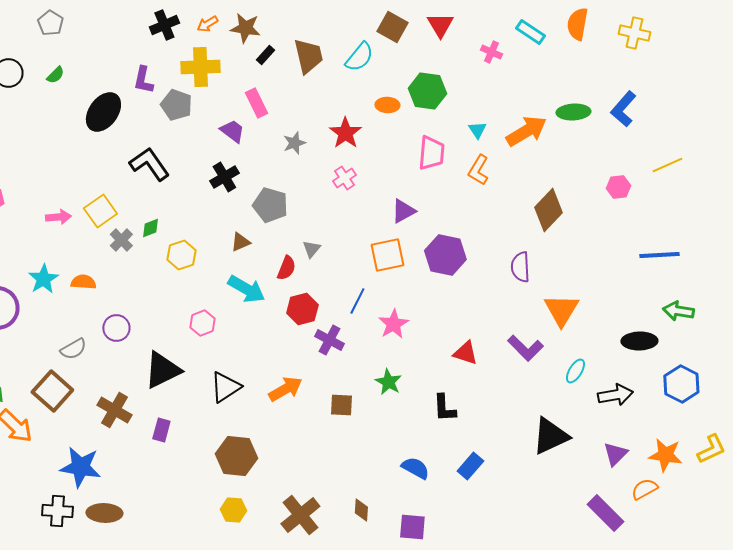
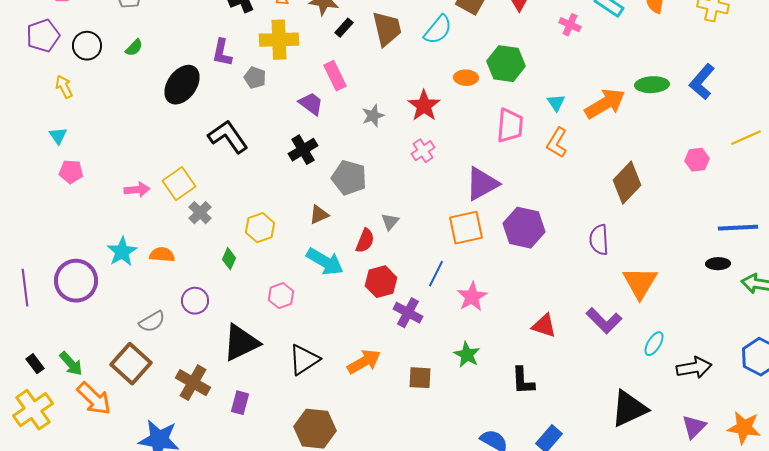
gray pentagon: (176, 105) -> (255, 78), size x0.7
purple triangle: (403, 211) -> (482, 184), size x1.4
green diamond: (150, 228) -> (229, 259), moved, turned -45
black ellipse: (639, 341) -> (718, 264), moved, size x0.7

